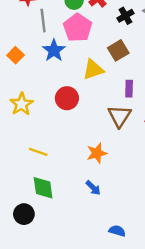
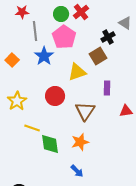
black cross: (125, 16) -> (108, 37), moved
brown triangle: (119, 116) -> (85, 111), moved
yellow line: (38, 152) -> (32, 128), moved
green diamond: (43, 188) -> (50, 144), moved

